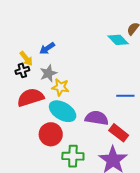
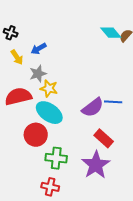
cyan diamond: (118, 40) -> (111, 33), moved
black cross: (22, 70) -> (11, 33), moved, turned 32
purple semicircle: (97, 118) -> (93, 108), moved, turned 130

